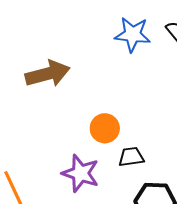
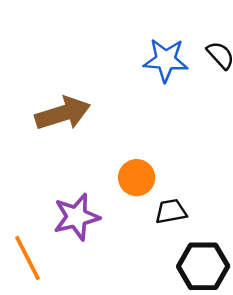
purple star: (81, 173) -> (77, 217), moved, turned -30

